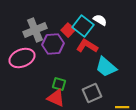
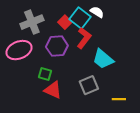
purple hexagon: (53, 44) -> (57, 46), moved
red L-shape: (87, 46) -> (84, 38), turned 95
green square: (59, 84) -> (45, 74), moved

